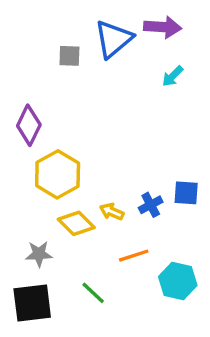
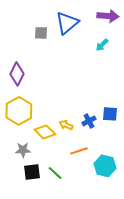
purple arrow: (162, 27) -> (108, 16), moved
yellow hexagon: (58, 174) -> (19, 111), moved
black square: (32, 303) -> (32, 172), moved, size x0.7

